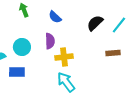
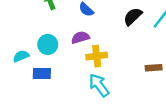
purple semicircle: (50, 41) -> (80, 37), turned -105
brown rectangle: (113, 53) -> (154, 68), moved

